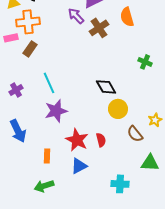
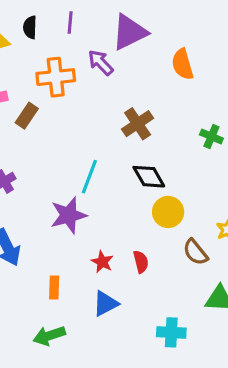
orange cross: (28, 22) -> (56, 77), moved
brown cross: (99, 28) -> (138, 124), moved
cyan line: (49, 83) -> (89, 177), moved, turned 45
red star: (77, 140) -> (102, 262), size x0.6

